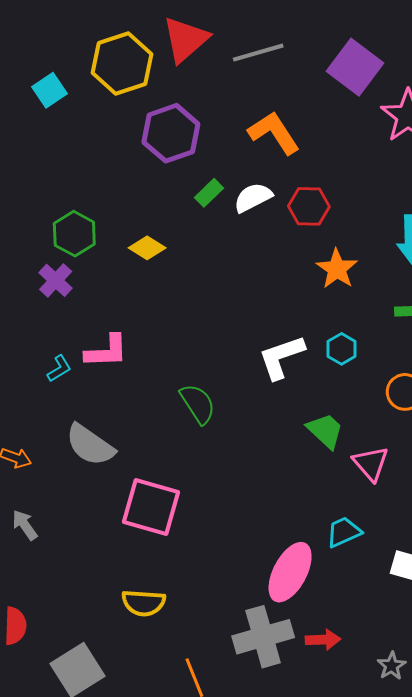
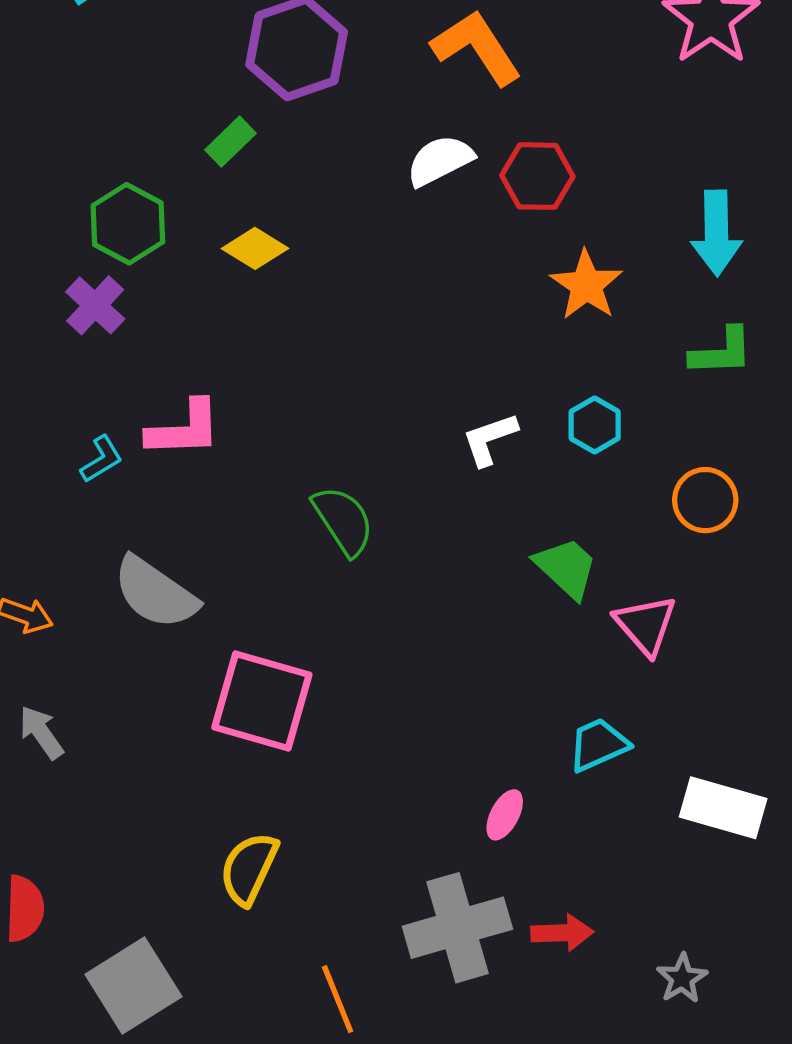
green rectangle: (209, 193) -> (231, 142), moved
white L-shape: (281, 357) -> (490, 439), size x0.7
pink ellipse: (290, 572) -> (505, 815), size x0.5
yellow semicircle: (144, 603) -> (249, 868), turned 111

